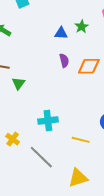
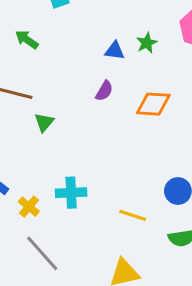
purple semicircle: (64, 60) -> (104, 91), moved, turned 40
cyan cross: (48, 121) -> (71, 193), moved
gray line: (41, 157) -> (42, 253), moved

